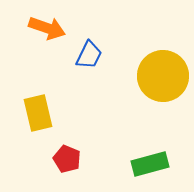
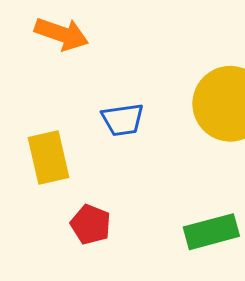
blue trapezoid: (89, 55) -> (123, 120), moved, turned 56

